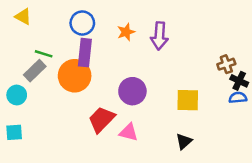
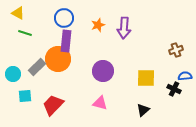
green line: (44, 54) -> (25, 33), moved
gray rectangle: (35, 71) -> (37, 67), moved
black cross: (239, 81) -> (174, 89), moved
red trapezoid: (102, 119) -> (53, 105), moved
cyan square: (14, 132) -> (25, 96), moved

